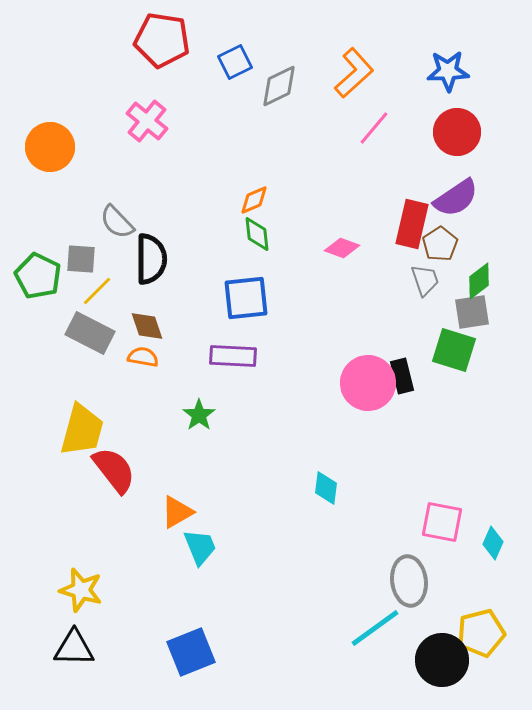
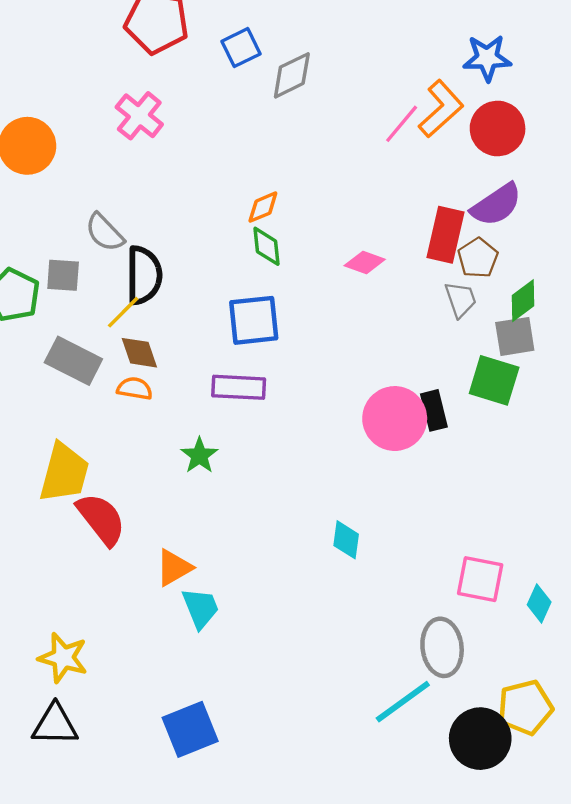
orange L-shape: (354, 73) -> (441, 109), moved
yellow line: (97, 291) -> (123, 312), moved

